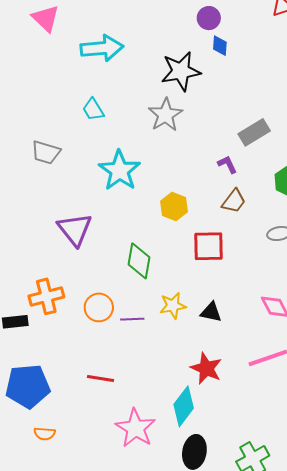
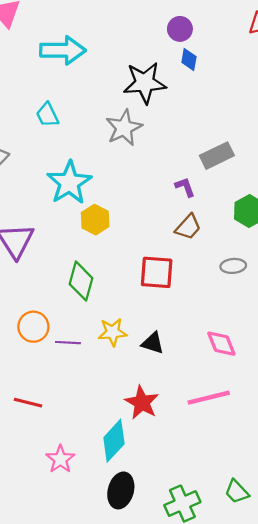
yellow hexagon: (174, 207) -> (95, 220), moved
pink star: (135, 428) -> (60, 459), size x0.7

